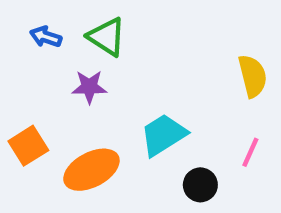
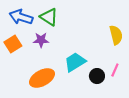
blue arrow: (46, 37) -> (21, 17), size x1.6
orange square: (28, 146) -> (13, 44), moved
black circle: (200, 185) -> (97, 76), moved

